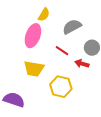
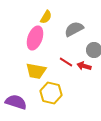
red line: (62, 51) -> (66, 62), moved
yellow hexagon: (61, 87) -> (51, 93), moved

